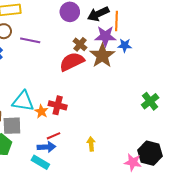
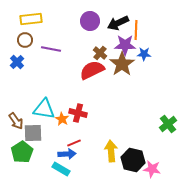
green cross: (150, 101) -> (168, 124), moved
yellow arrow: (91, 144) -> (111, 151), size x1.5
black hexagon: (150, 153) -> (133, 160), moved

